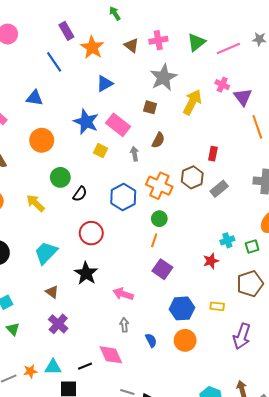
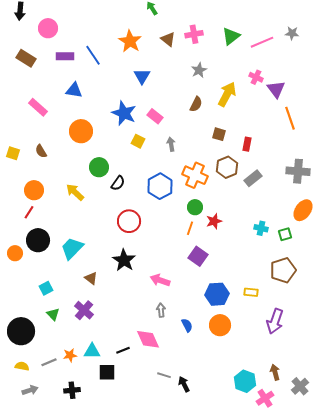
purple rectangle: (66, 31) -> (65, 56), moved, turned -60
gray star: (163, 77) -> (199, 70), size x0.6
blue triangle: (105, 84) -> (142, 76), turned -30
brown square: (150, 107) -> (219, 134), moved
pink rectangle: (118, 125) -> (155, 116), size x0.7
brown semicircle: (158, 140) -> (196, 104), moved
cyan cross: (227, 240) -> (261, 228), turned 32
cyan trapezoid: (46, 253) -> (72, 248), moved
red star: (211, 261) -> (214, 221), moved
purple cross: (58, 324) -> (84, 310), moved

